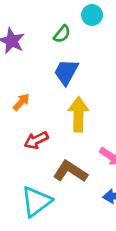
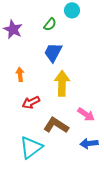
orange arrow: (21, 102) -> (20, 74), turned -48

